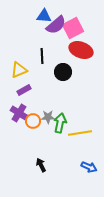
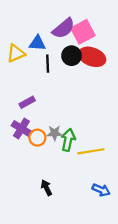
blue triangle: (44, 16) -> (37, 43), moved
yellow triangle: (19, 70) -> (16, 53), moved
black circle: (63, 72) -> (72, 56), moved

